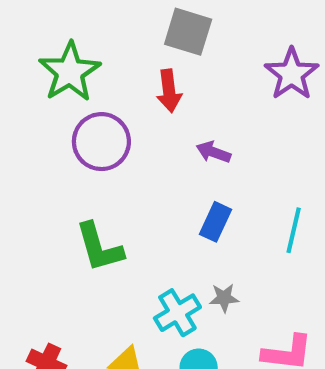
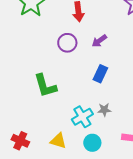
purple circle: (101, 142) -> (67, 43), moved, size x0.7
purple arrow: (213, 152) -> (99, 41), turned -56

